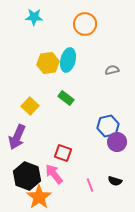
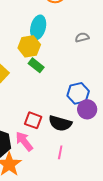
yellow hexagon: (48, 63) -> (29, 46), moved
black semicircle: (115, 181) -> (60, 123), moved, size x1.6
pink line: (90, 185) -> (60, 152), turned 32

